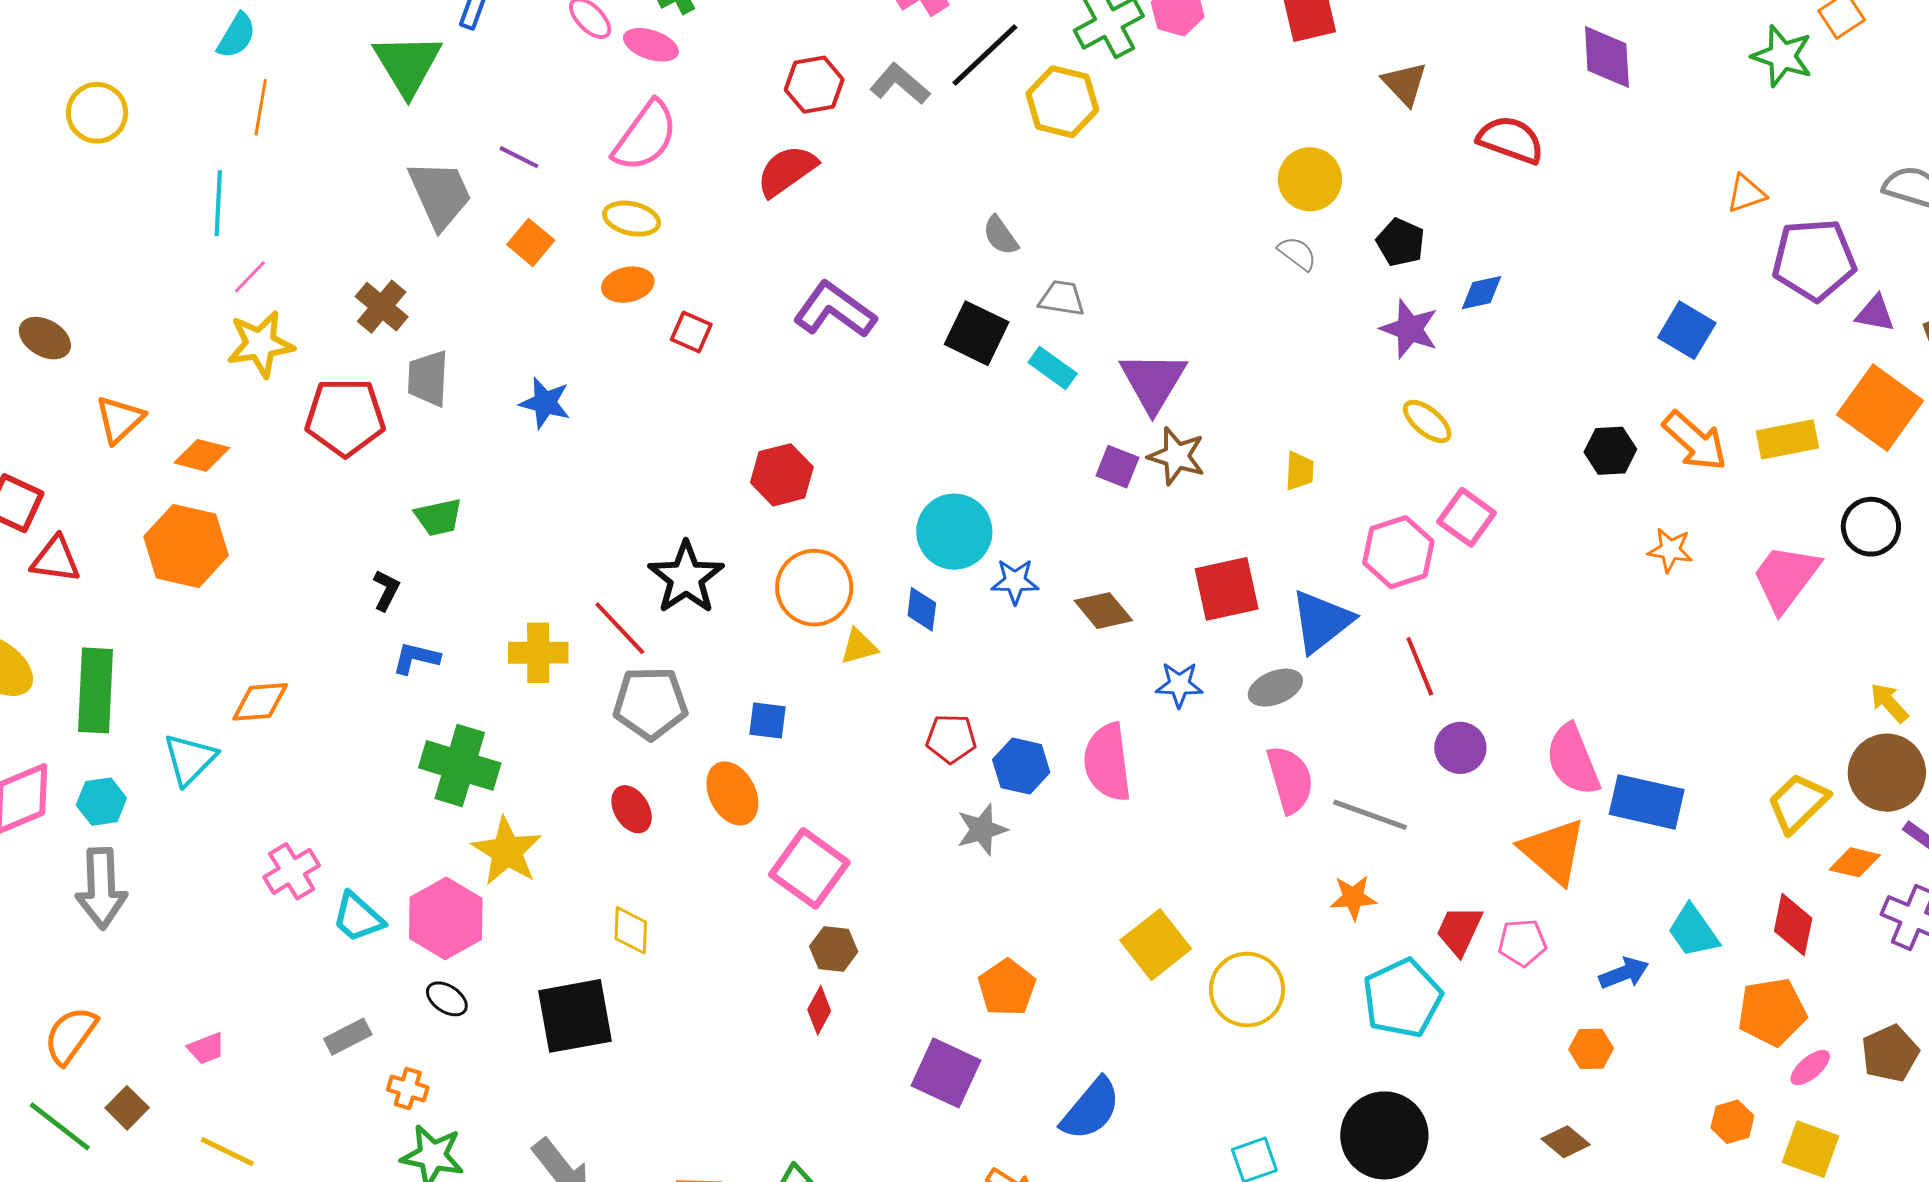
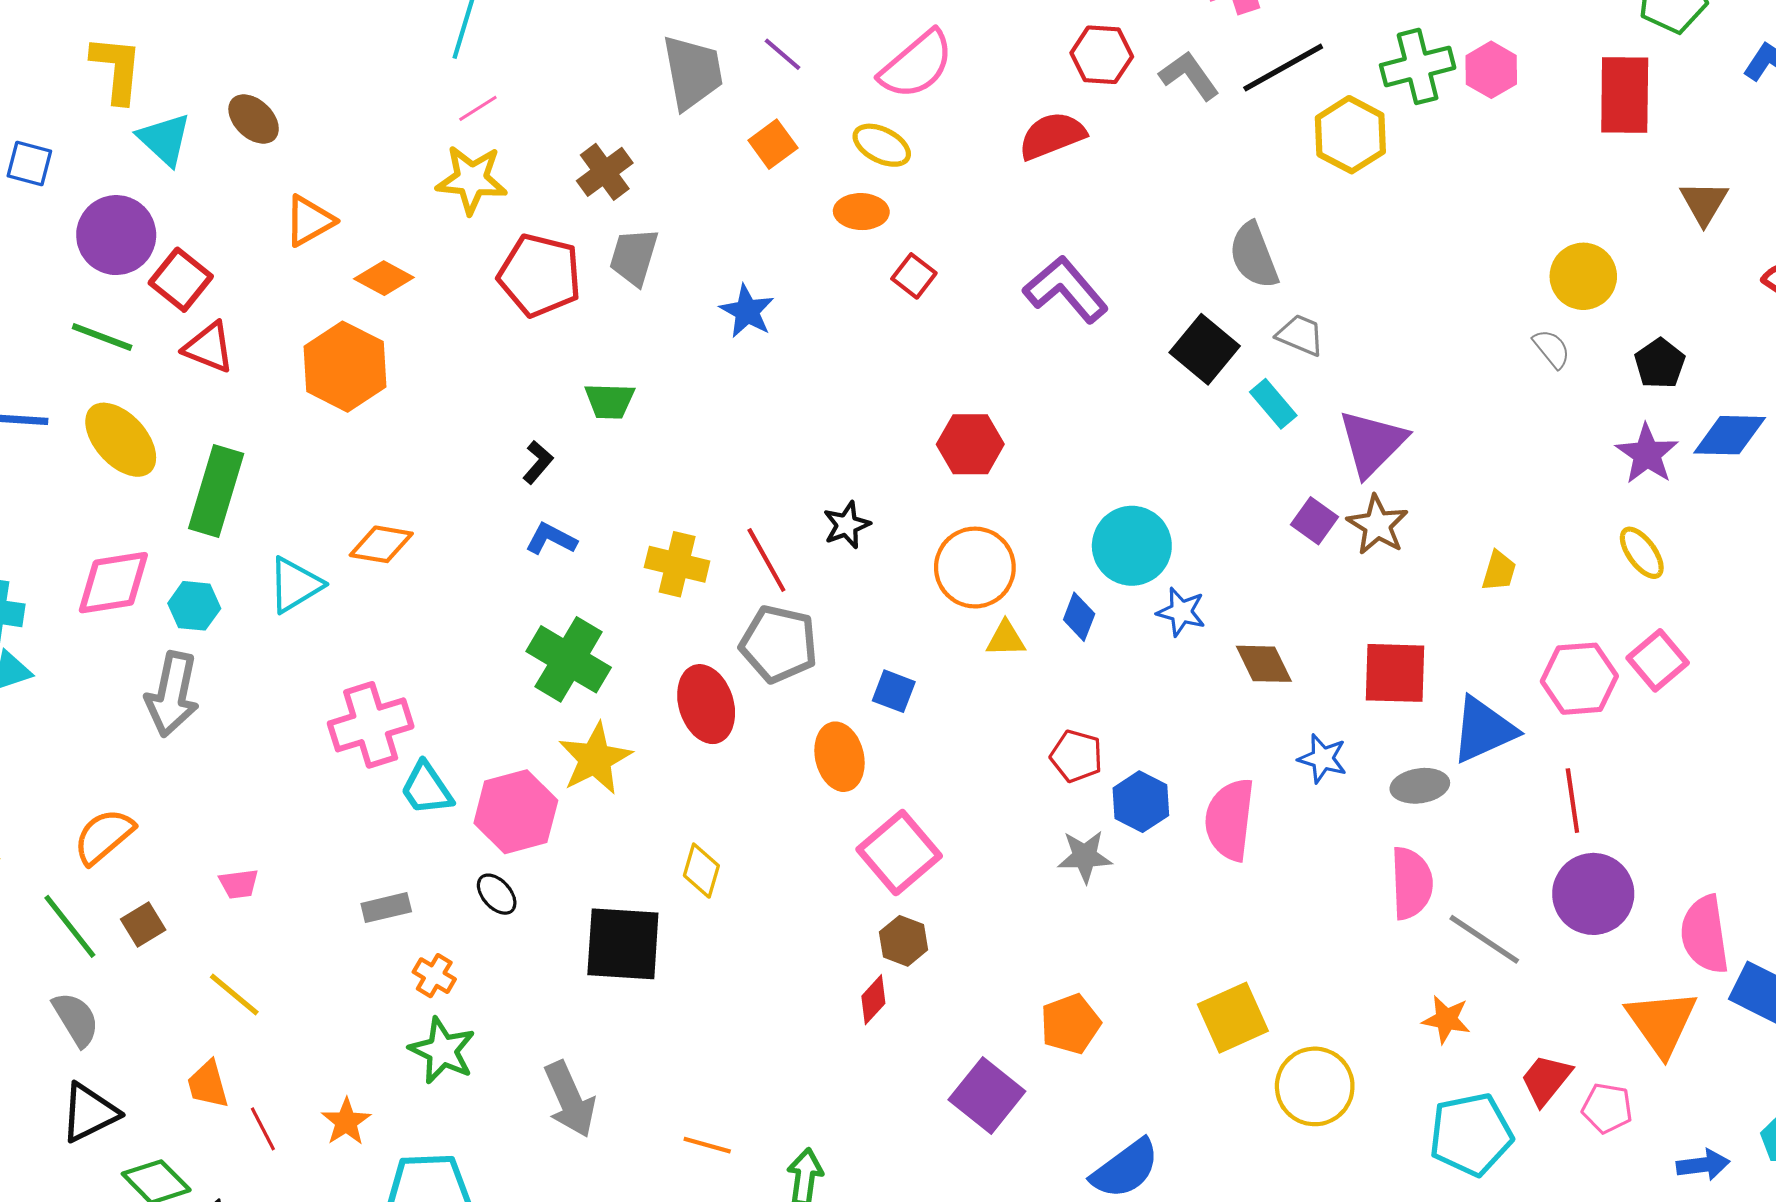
gray semicircle: (1001, 235) -> (1254, 256), size x1.5
blue diamond: (1482, 293) -> (1730, 435), size x1.5
black star: (686, 578) -> (847, 525), size x0.6
purple circle: (1460, 748) -> (1593, 894), size x1.5
red ellipse: (632, 809) -> (706, 704), moved, size x1.5
pink cross: (292, 871) -> (371, 725), size x1.4

